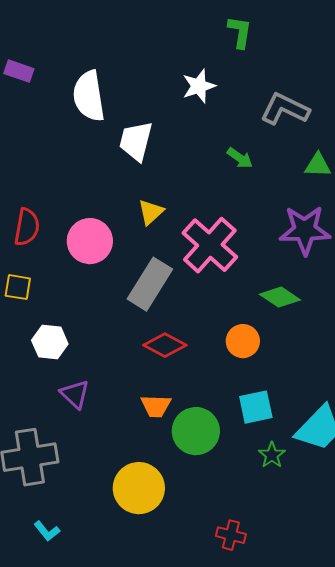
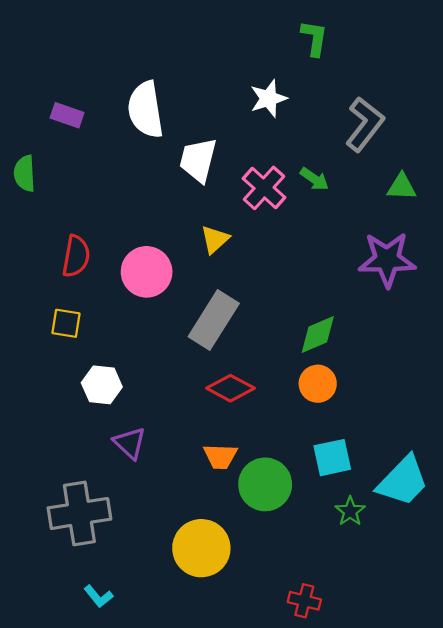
purple rectangle: (19, 71) -> (67, 115), moved
gray L-shape: (285, 109) -> (365, 124), turned 102
pink cross: (210, 245) -> (264, 188), moved, size x0.7
green diamond: (280, 297) -> (318, 334), moved, turned -57

